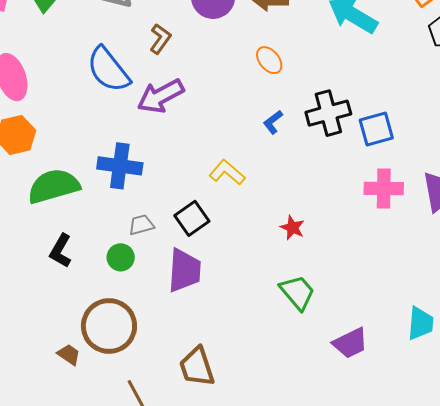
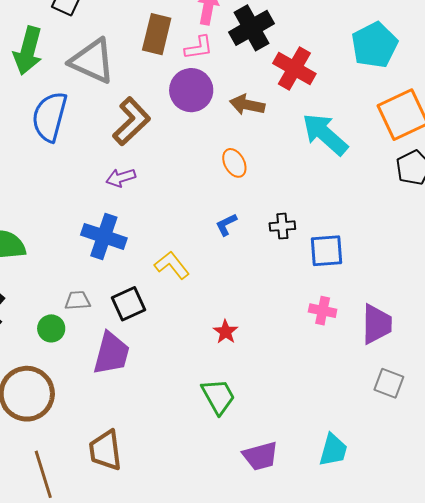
brown L-shape: (160, 39) -> (131, 121), size x1.6
blue semicircle: (108, 70) -> (50, 117), moved, turned 42
purple arrow: (160, 96) -> (121, 178), size x0.6
black cross: (328, 113) -> (282, 226), size x0.6
blue cross: (120, 166) -> (104, 236), moved
pink cross: (384, 189) -> (323, 311), size x0.7

